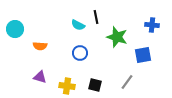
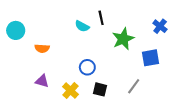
blue cross: (152, 25) -> (160, 26), turned 32
green star: (117, 37) -> (123, 39), turned 30
blue circle: (80, 53) -> (87, 67), moved
yellow cross: (67, 86) -> (70, 90), turned 35

